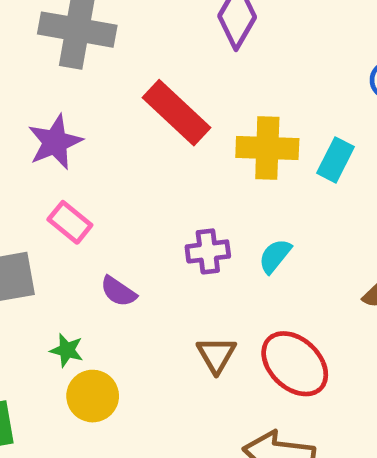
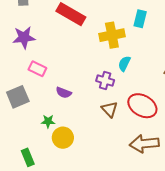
purple star: (55, 142) -> (24, 37), turned 30
yellow cross: (267, 148) -> (112, 35), moved
purple cross: (208, 251) -> (105, 81), moved, turned 36

